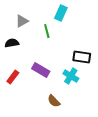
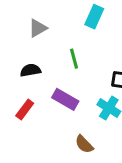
green line: (47, 31) -> (74, 59), moved
black semicircle: (12, 43) -> (30, 70), moved

